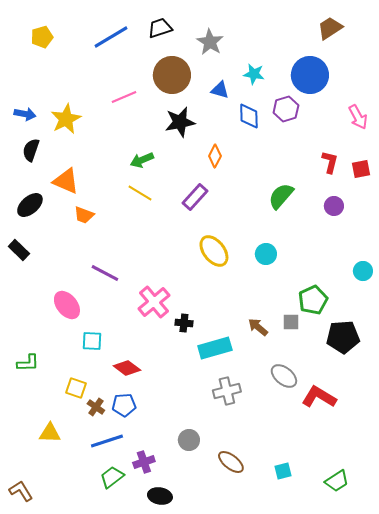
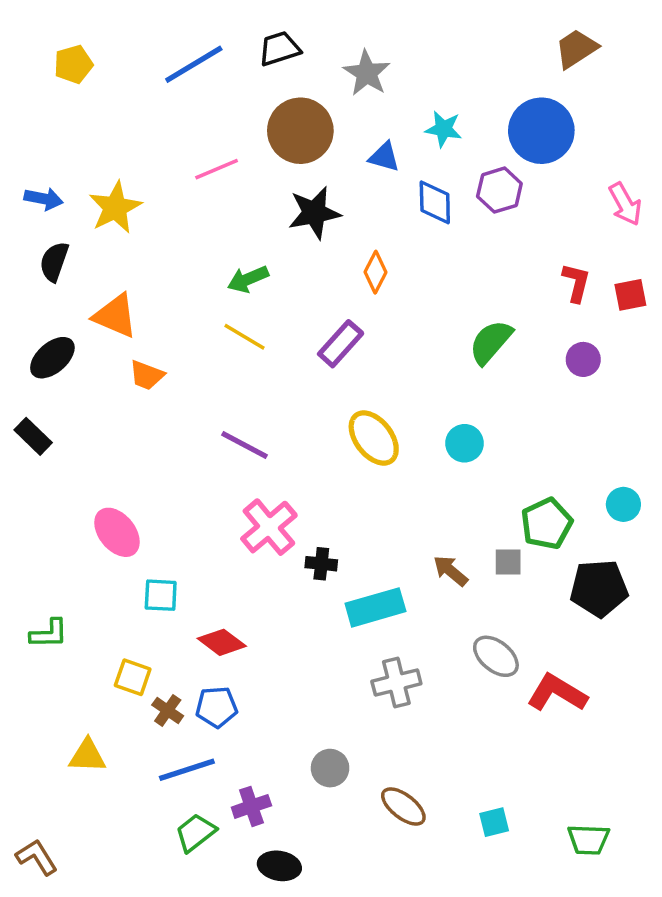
cyan circle: (363, 271) -> (623, 504), moved
purple line: (105, 273) -> (244, 445), moved
green trapezoid: (337, 481) -> (588, 840), turned 35

